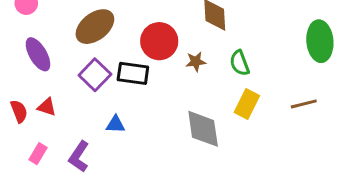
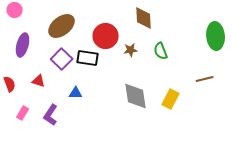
purple ellipse: (38, 54) -> (23, 45), turned 45
yellow rectangle: (247, 104) -> (171, 99), moved
red triangle: (47, 107) -> (39, 81), moved

